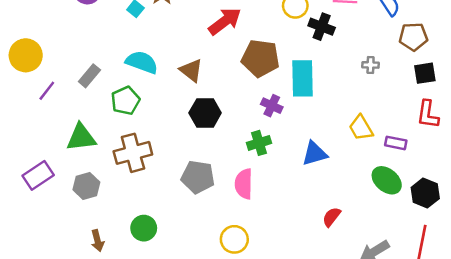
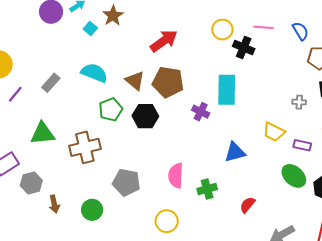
brown pentagon: (260, 58) -> (168, 82), moved
gray cross: (371, 65) -> (299, 102), moved
green pentagon: (125, 101) -> (111, 110), moved
yellow trapezoid: (361, 128) -> (274, 132), turned -35
green cross: (259, 143) -> (207, 189), moved
gray pentagon: (198, 177) -> (126, 182), moved
gray hexagon: (86, 186) -> (31, 183), moved
brown arrow: (97, 241) -> (54, 204), moved

